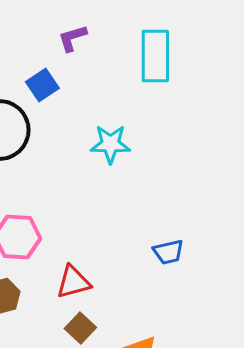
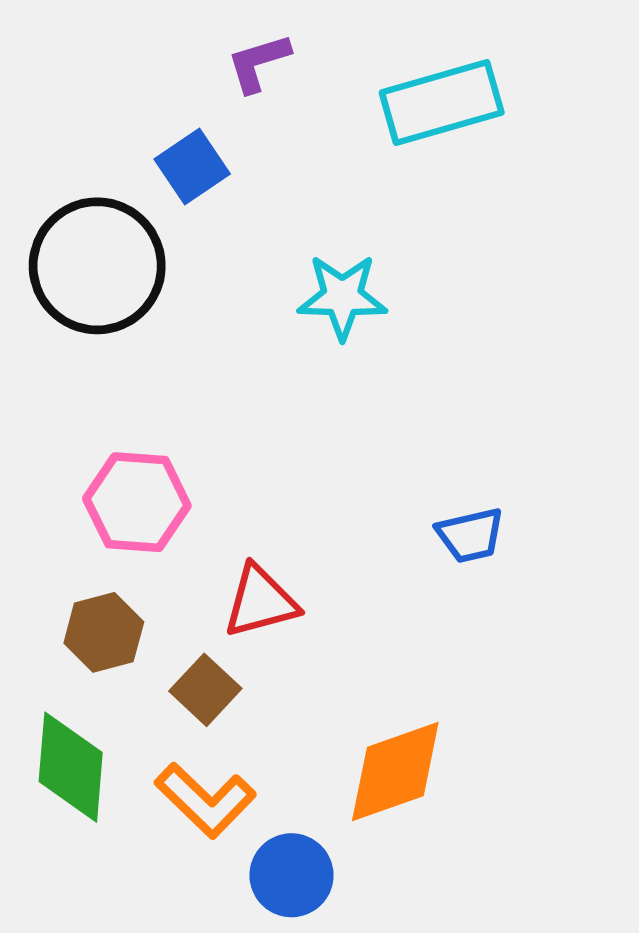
cyan rectangle: (155, 56) -> (442, 102), turned 74
brown square: (80, 328) -> (205, 690), moved

